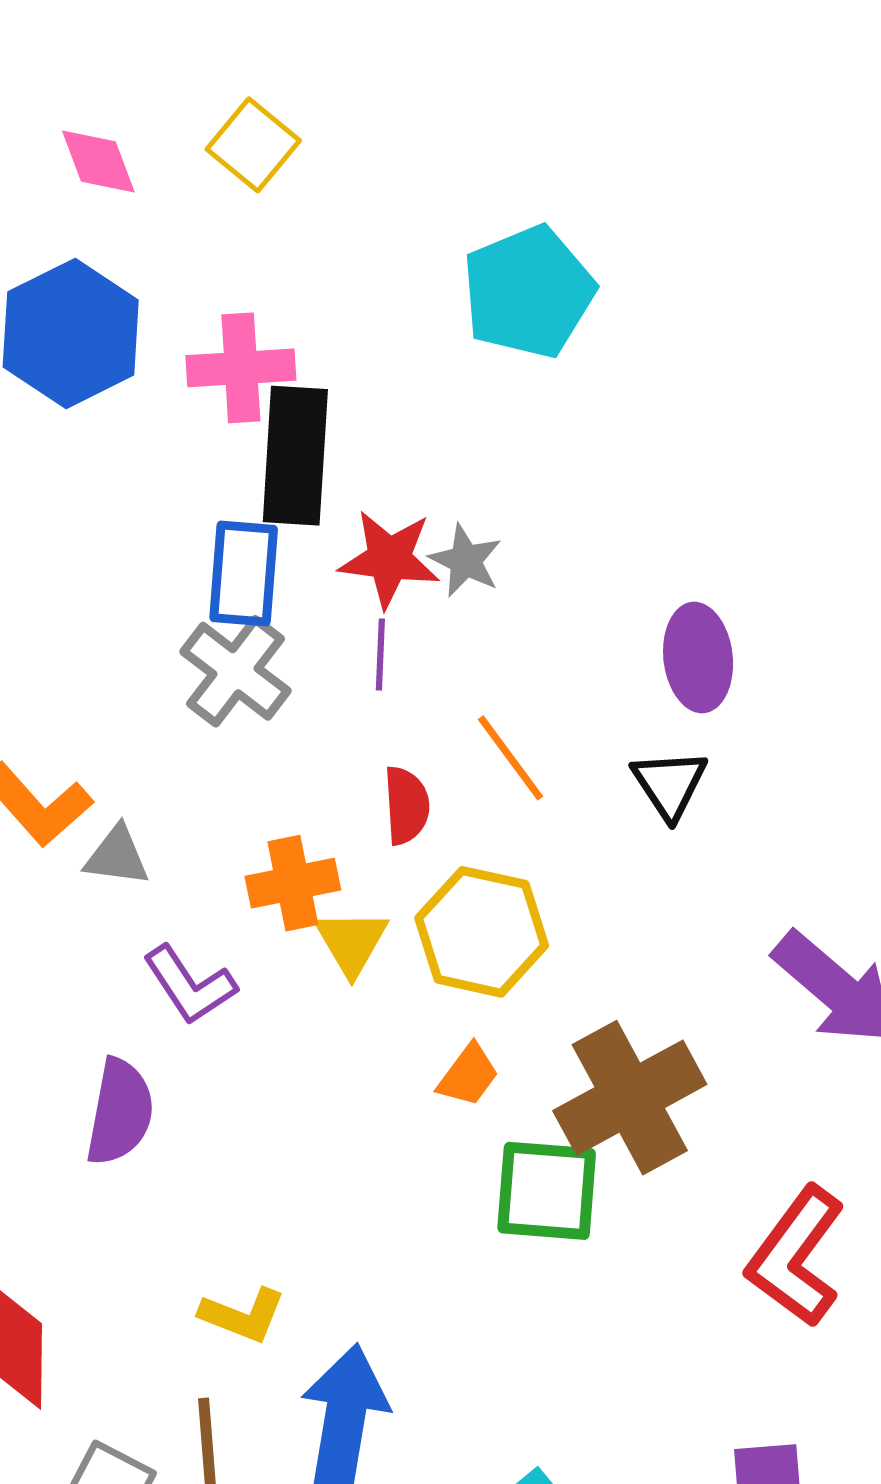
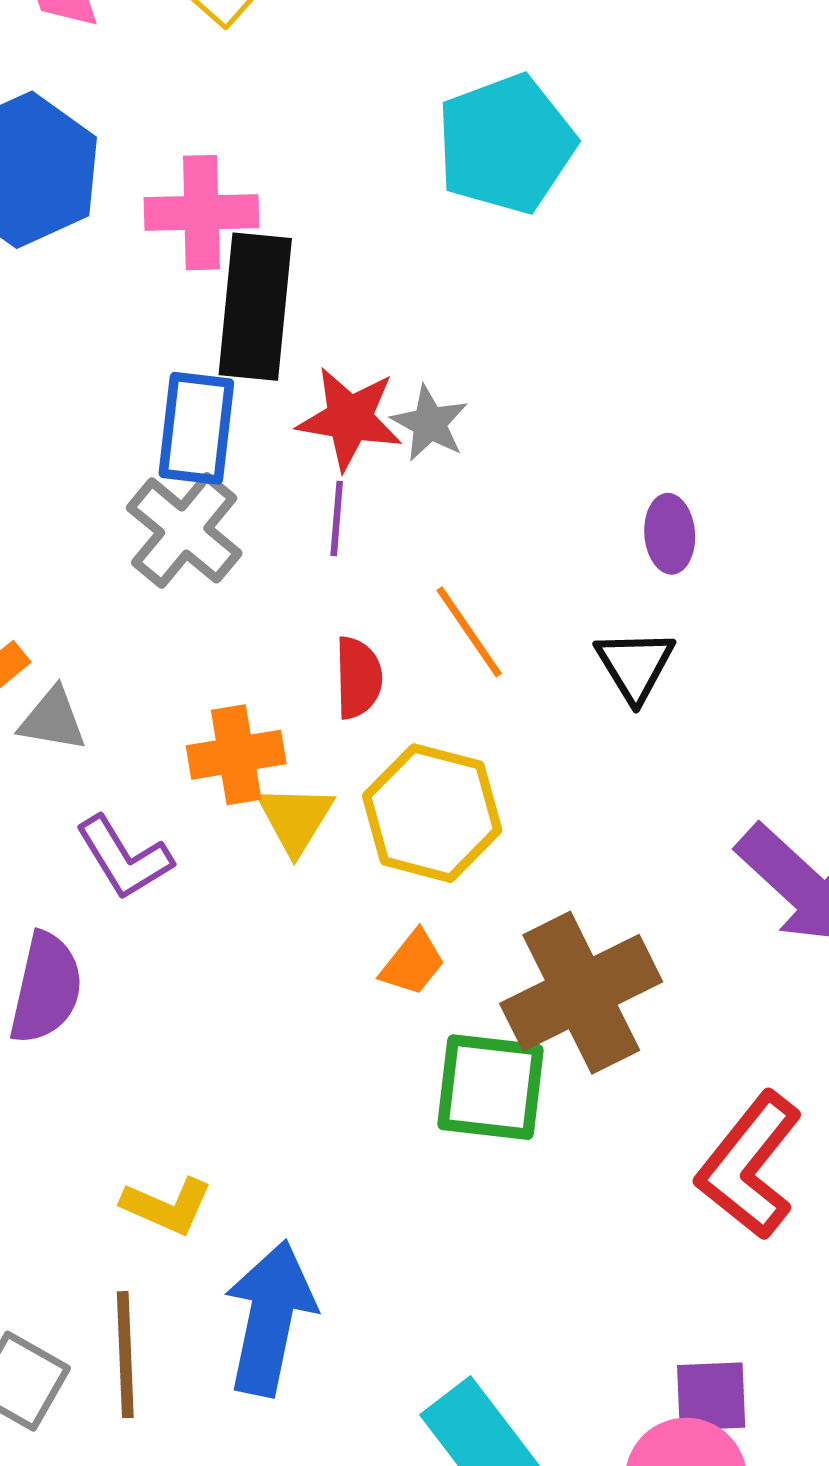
purple ellipse: (698, 658) -> (670, 534), size x0.7

